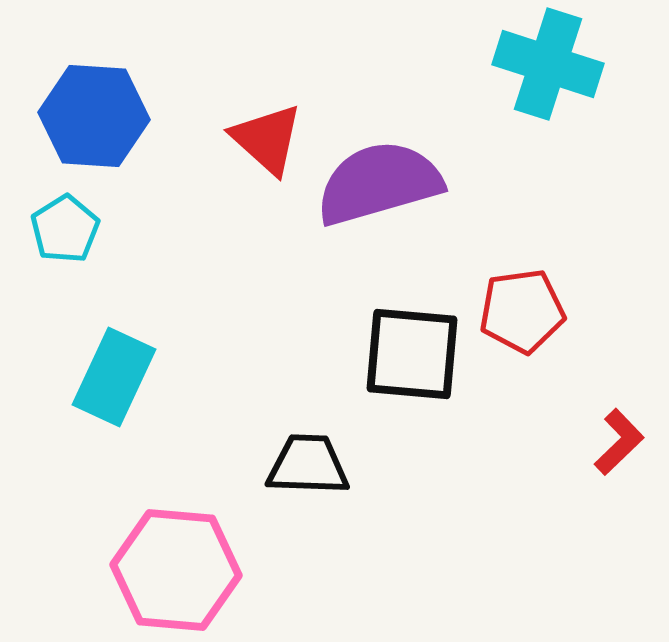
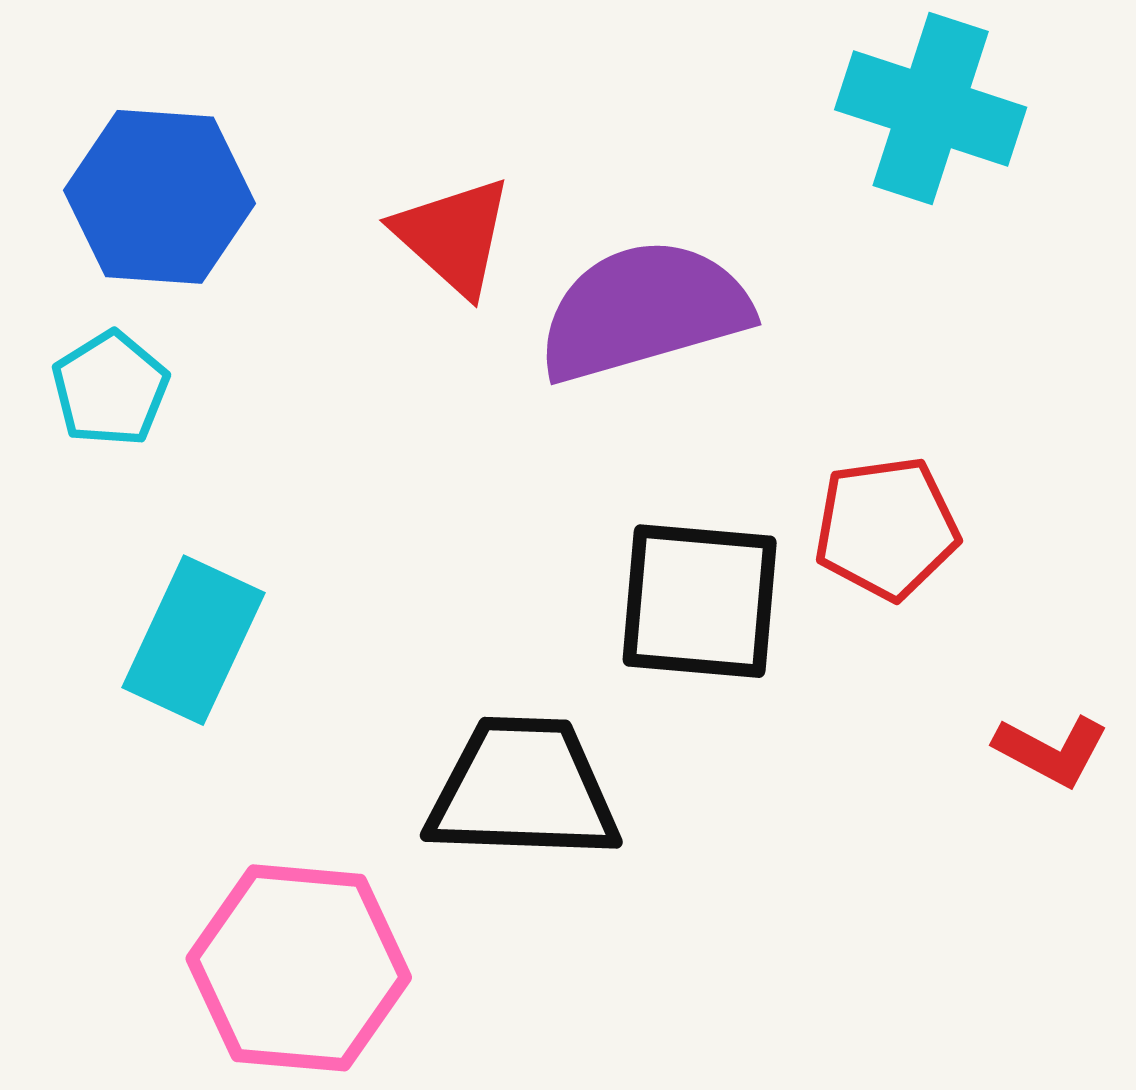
red L-shape: (619, 442) -> (1051, 751), turned 72
black trapezoid: (308, 465) -> (523, 790), size x1.4

